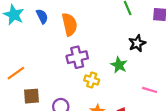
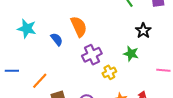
blue semicircle: (42, 16) -> (57, 39), moved
yellow cross: (92, 80) -> (109, 72), turned -32

